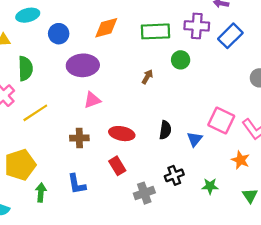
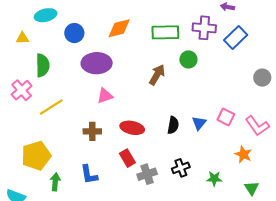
brown arrow: (147, 77) -> (157, 75), size x1.5
pink square: (221, 121) -> (226, 117), size x0.7
blue triangle: (195, 139) -> (199, 123), moved
gray cross: (144, 193) -> (147, 174), moved

